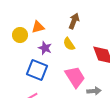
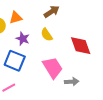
brown arrow: (74, 21) -> (52, 12), turned 35

